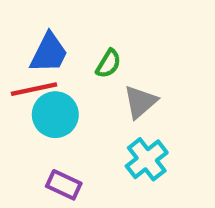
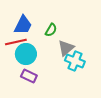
cyan cross: (147, 159) -> (75, 61), moved, turned -30
purple rectangle: (64, 185) -> (29, 76), moved

